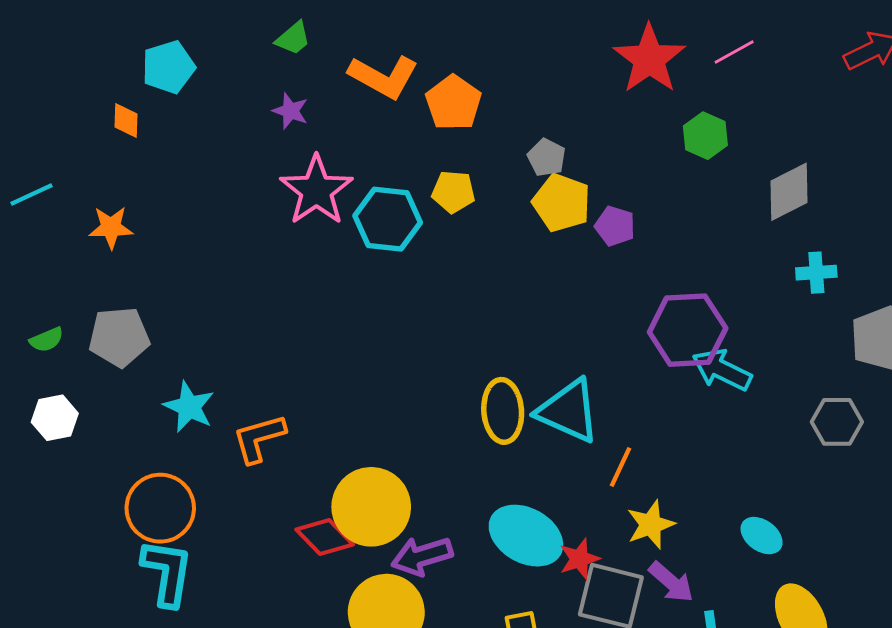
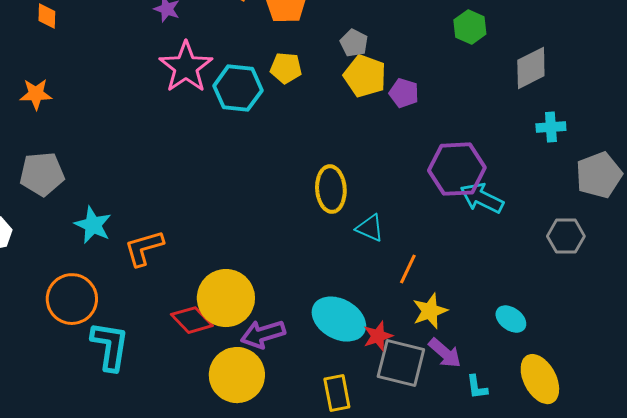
yellow ellipse: (503, 411) -> (331, 189), moved
cyan triangle: (568, 411) -> (370, 228), size x0.6
cyan L-shape: (167, 573) -> (110, 346), moved

